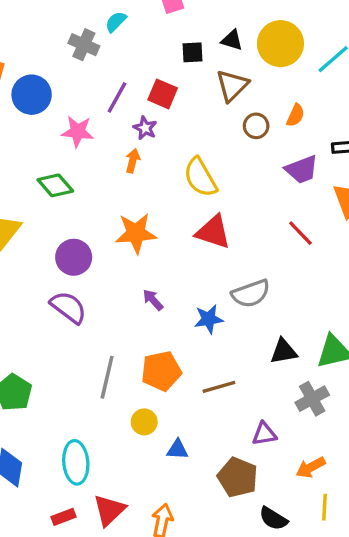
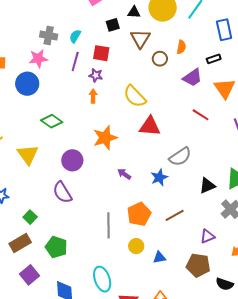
cyan semicircle: (116, 22) -> (75, 36), moved
blue circle: (32, 95) -> (27, 84), moved
pink star: (78, 132) -> (38, 59), moved
purple semicircle: (68, 307) -> (62, 192), moved, turned -145

